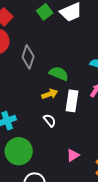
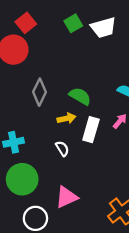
gray diamond: (28, 57) -> (39, 92), moved
pink triangle: (73, 155) -> (66, 197), moved, size x1.5

